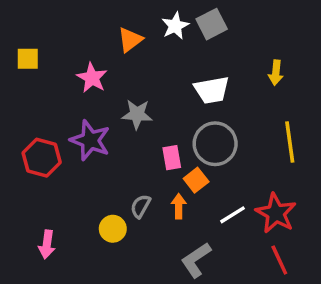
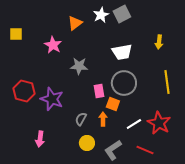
purple star: (90, 140) -> (52, 99), moved
orange square: (196, 180) -> (113, 104), turned -32
yellow circle: (113, 229) -> (87, 143), moved
pink arrow: (47, 244) -> (40, 139), moved
red line: (279, 260) -> (145, 150), moved, turned -42

